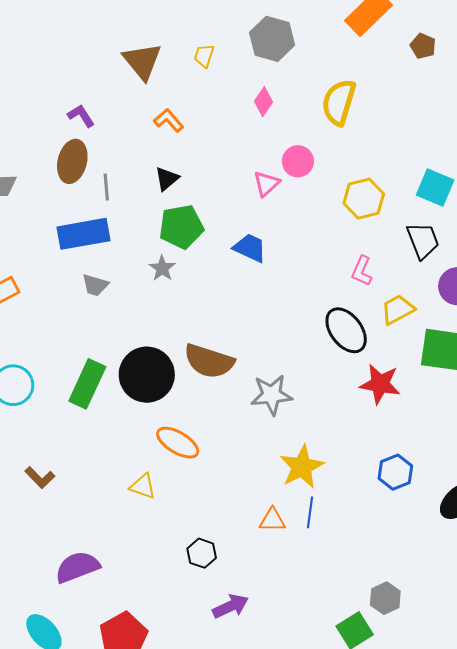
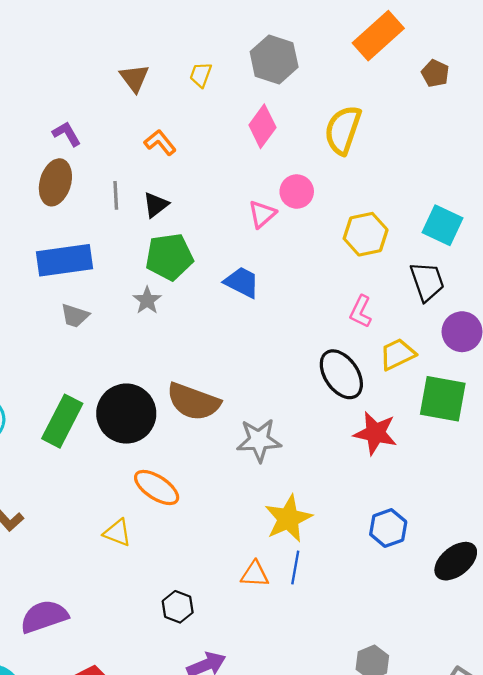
brown triangle: (142, 61) -> (134, 78), size x0.7
pink diamond: (264, 102) -> (262, 126), size x1.4
gray line: (106, 187) -> (116, 195), moved

